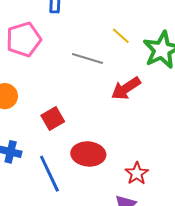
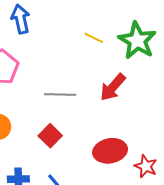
gray line: (87, 58) -> (60, 94), moved
red ellipse: (88, 154) -> (110, 151), moved

